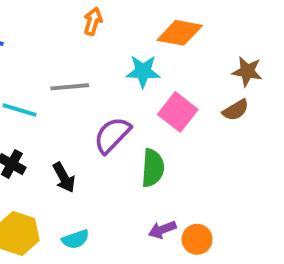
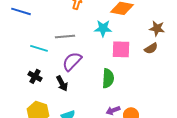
pink square: (178, 112) -> (121, 49), turned -36
purple semicircle: (112, 135) -> (72, 61), moved

